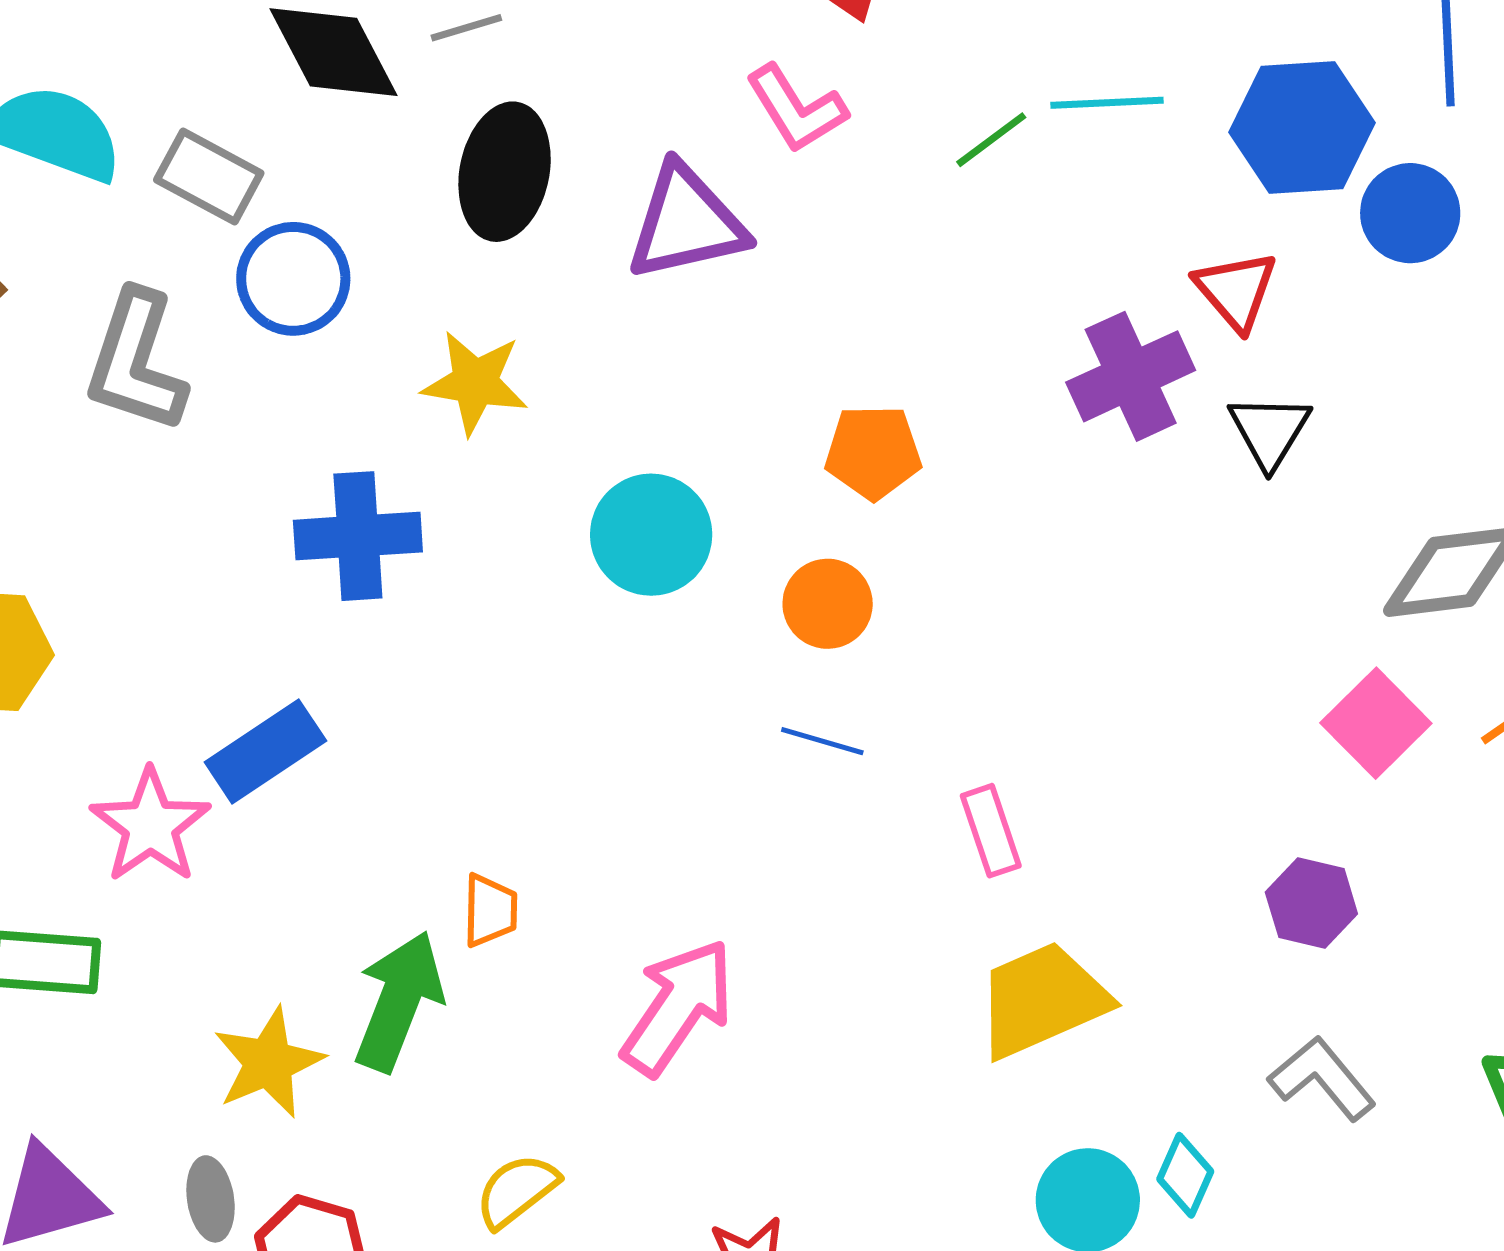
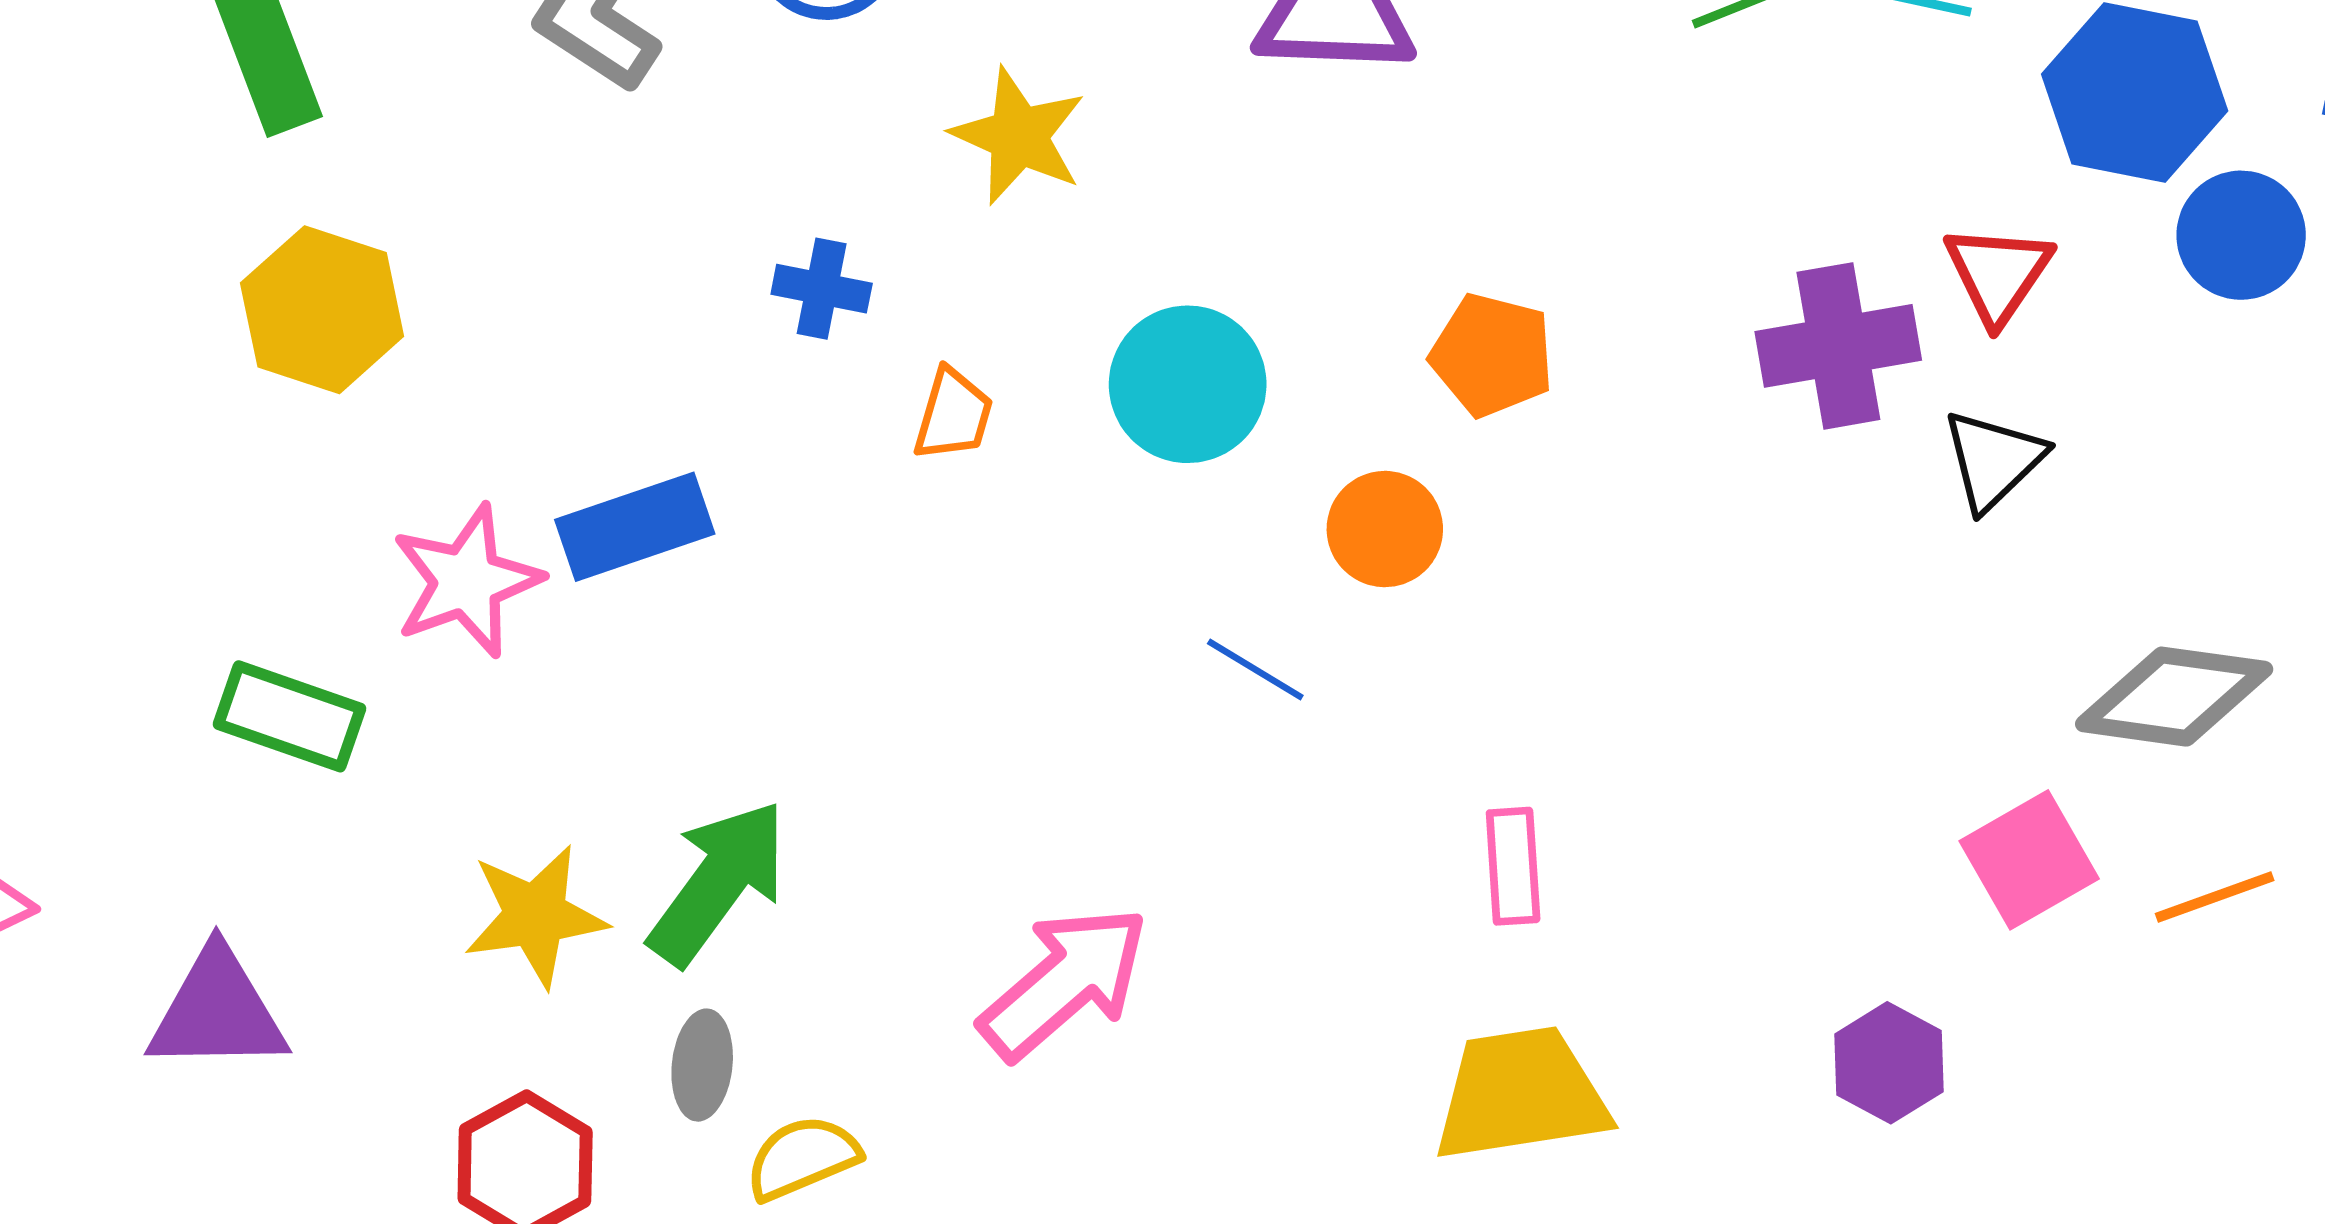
blue cross: (358, 536) -> (822, 289), size x0.6
blue line: (822, 741) -> (1255, 669), moved
orange trapezoid: (490, 910) -> (953, 415), moved
gray ellipse: (211, 1199) -> (702, 1065), moved

